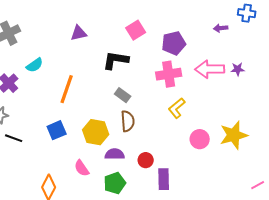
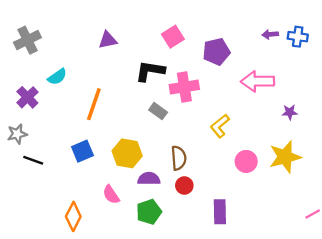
blue cross: (247, 13) -> (298, 37), moved
purple star: (238, 69) -> (290, 112), moved
pink cross: (169, 74) -> (184, 87), moved
brown semicircle: (128, 121) -> (179, 158), moved
purple rectangle: (164, 179) -> (220, 212), moved

